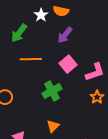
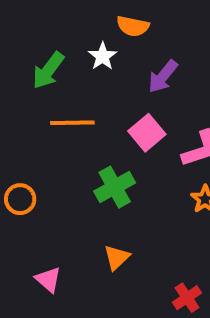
white star: (41, 15) -> (103, 56), moved
purple arrow: (65, 35) -> (163, 76), moved

